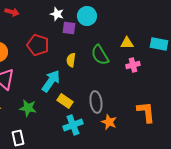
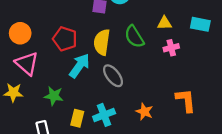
red pentagon: (38, 45) -> (65, 39), moved
yellow semicircle: (71, 60) -> (102, 42), size x1.6
yellow rectangle: (65, 101) -> (77, 118), moved, turned 70
gray ellipse: (96, 102) -> (113, 76), moved, turned -30

